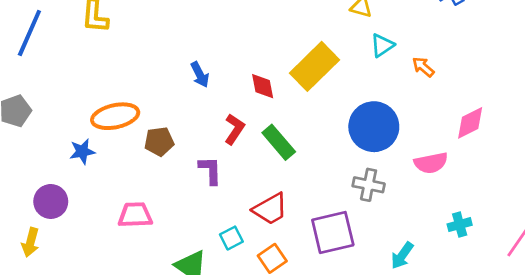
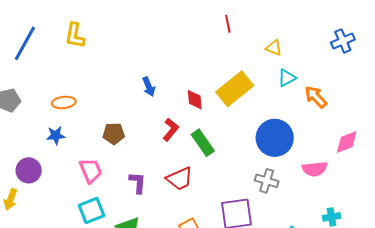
orange arrow: (423, 67) -> (316, 97), size x1.4
orange ellipse: (115, 116) -> (64, 102), moved, size x0.7
purple L-shape: (210, 170) -> (138, 183), moved
red trapezoid: (270, 209) -> (180, 179), moved
pink trapezoid: (135, 215) -> (91, 171), moved, turned 64
cyan square: (231, 238) -> (92, 211), moved, size x1.5

